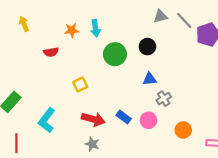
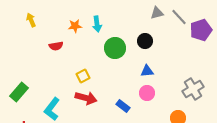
gray cross: (164, 99) -> (193, 89), moved, size x1.5
red arrow: (93, 119) -> (86, 98), moved
pink circle: (149, 120) -> (147, 93), moved

